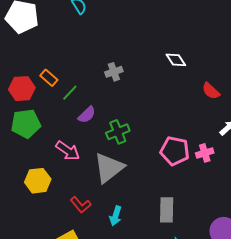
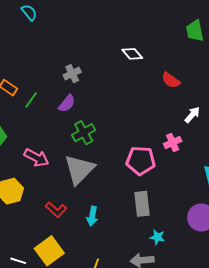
purple semicircle: (87, 115) -> (67, 103), moved
pink pentagon: (175, 151) -> (141, 161), moved

